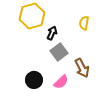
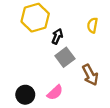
black circle: (34, 80) -> (25, 95), moved
pink semicircle: (61, 82) -> (55, 93), moved

